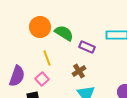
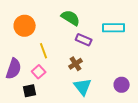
orange circle: (40, 27) -> (25, 26), moved
green semicircle: (64, 33) -> (71, 18), moved

